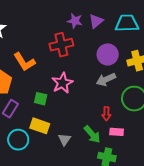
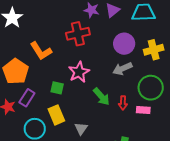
yellow rectangle: (40, 126) -> (56, 115), turned 48
pink rectangle: (117, 132) -> (143, 110), moved
green arrow: (92, 134) -> (101, 97), moved

